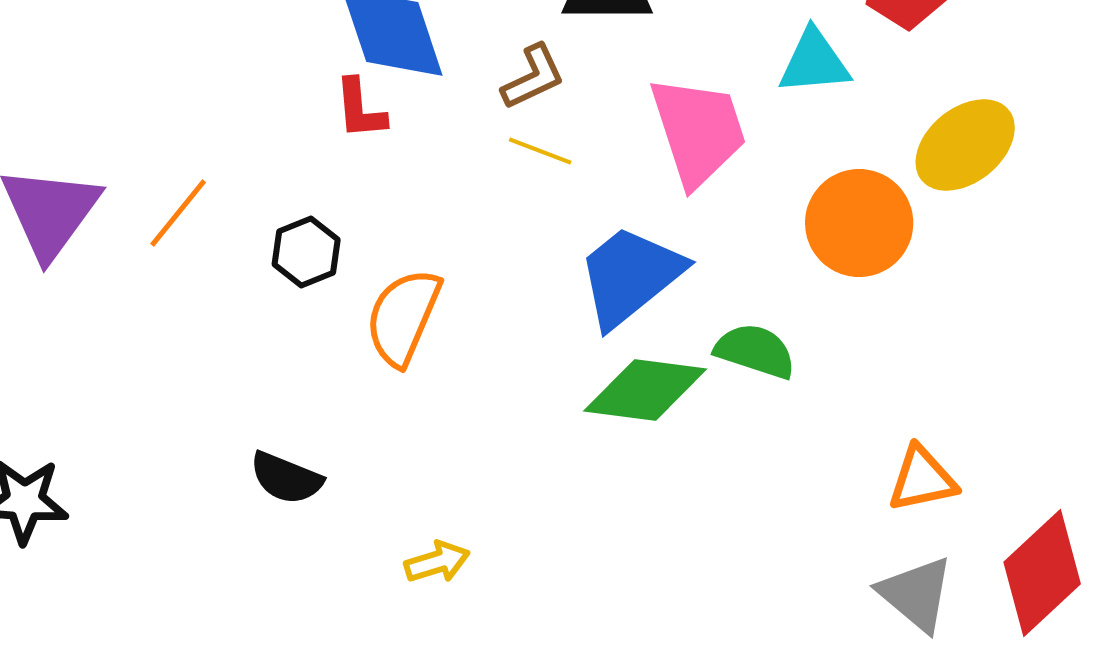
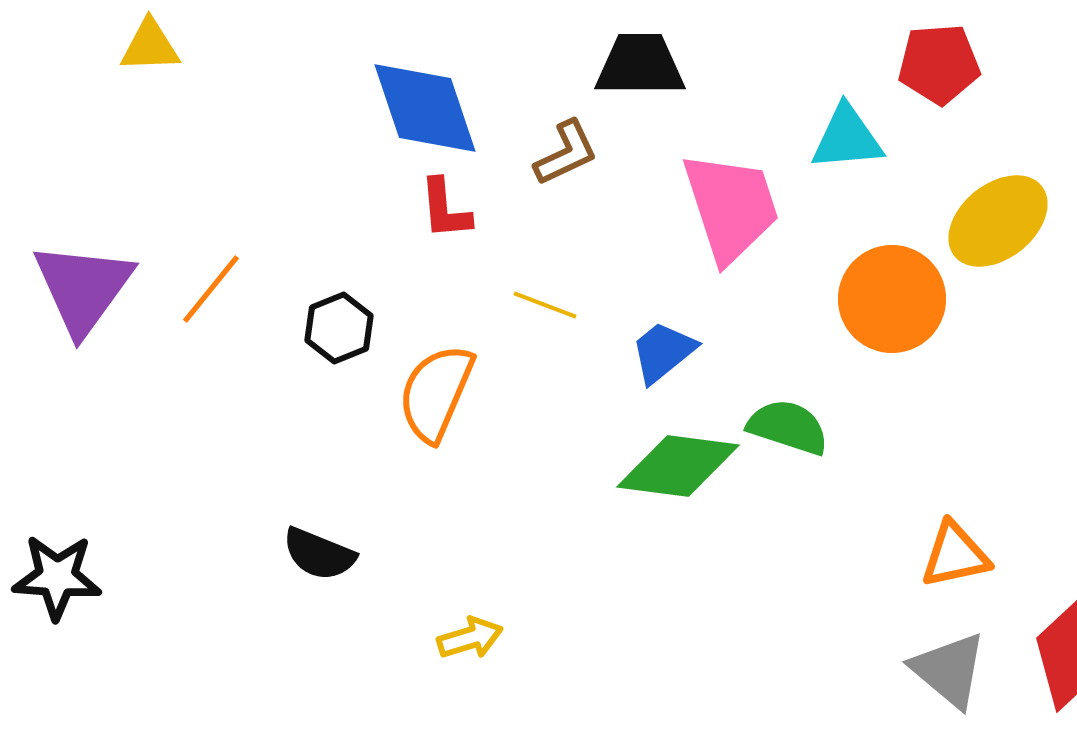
red L-shape: (360, 109) -> (445, 209), moved
yellow line: (540, 151) -> (545, 305), moved
blue trapezoid: (630, 276) -> (663, 352), size x0.6

